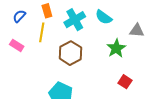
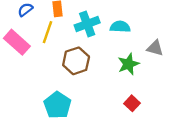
cyan semicircle: (104, 17) -> (120, 27), turned 138
pink rectangle: (17, 45) -> (17, 42), size x1.6

